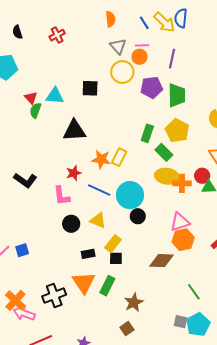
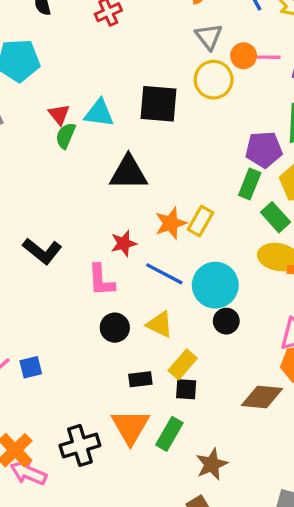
pink line: (142, 45) -> (269, 57), moved
purple pentagon: (152, 87) -> (264, 150), moved
black square: (90, 88) -> (159, 104), size x1.4
orange star: (101, 159) -> (171, 223), turned -30

